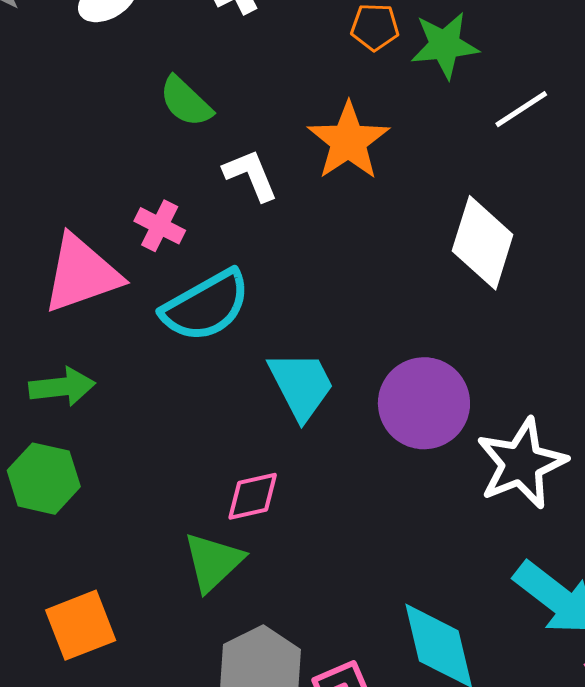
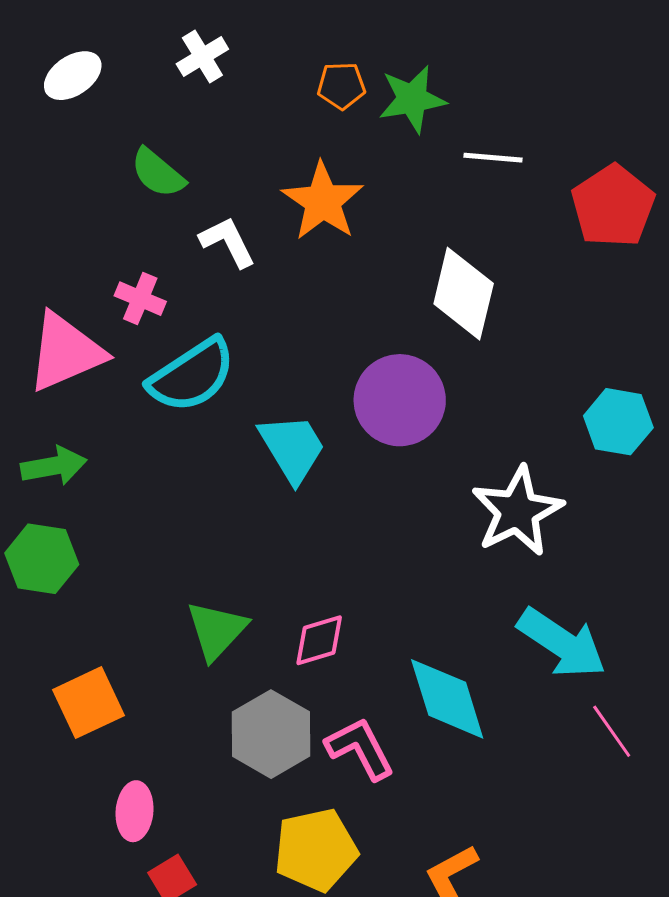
white line: (521, 109) -> (493, 158), turned 42
purple circle: (424, 403) -> (400, 400), moved
pink diamond: (253, 496) -> (319, 640), moved

